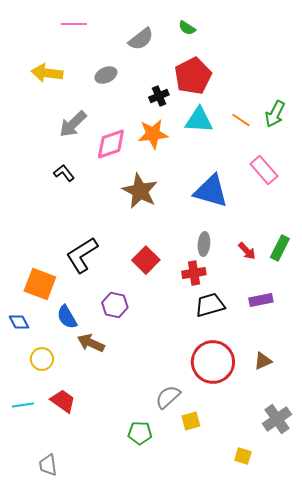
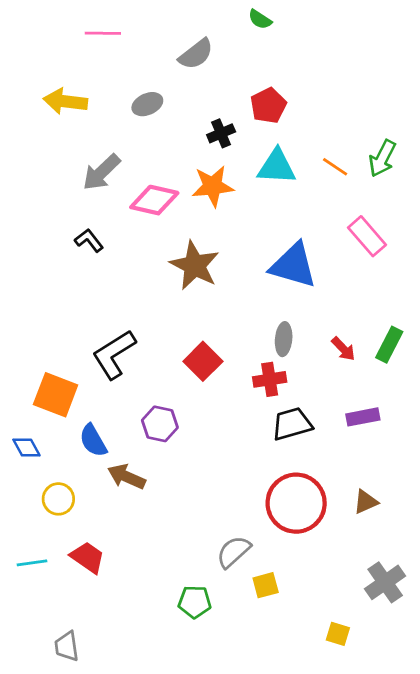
green semicircle: (187, 28) -> (260, 19), moved
red pentagon: (193, 76) -> (268, 106), size x0.7
pink diamond: (111, 144) -> (154, 200), turned 32

